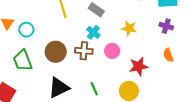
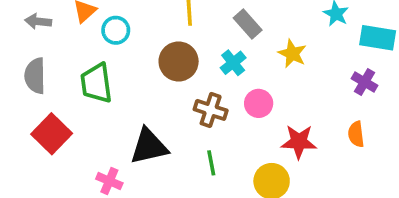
yellow star: (129, 28) -> (292, 54), moved
brown cross: (84, 51) -> (211, 110), moved
brown circle: (56, 52) -> (179, 61), moved

